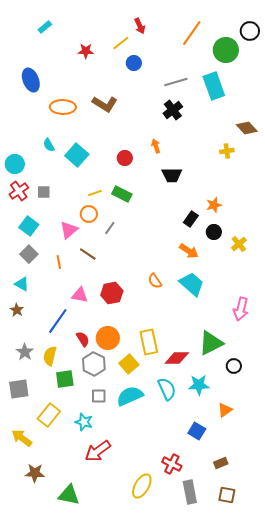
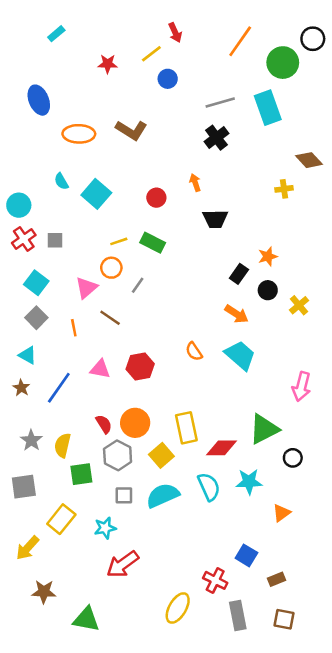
blue line: (58, 321) -> (59, 388), moved
cyan star: (84, 422) -> (105, 528), turned -30
blue square: (197, 431) -> (246, 555), moved
yellow arrow: (22, 438) -> (28, 548), turned -85

